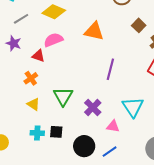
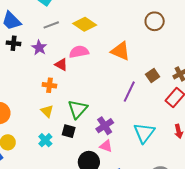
brown square: (139, 25) -> (153, 75), moved
orange cross: (31, 78) -> (49, 85), turned 32
pink triangle: (113, 126) -> (106, 146), moved
black square: (56, 132) -> (69, 131), moved
cyan cross: (37, 133) -> (45, 140), turned 32

